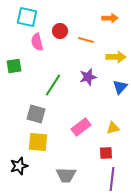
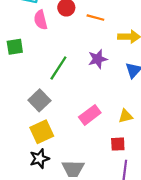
gray square: (36, 114) -> (39, 100), turned 30
yellow square: (38, 142) -> (42, 132), turned -30
black star: (19, 166) -> (39, 159), moved

